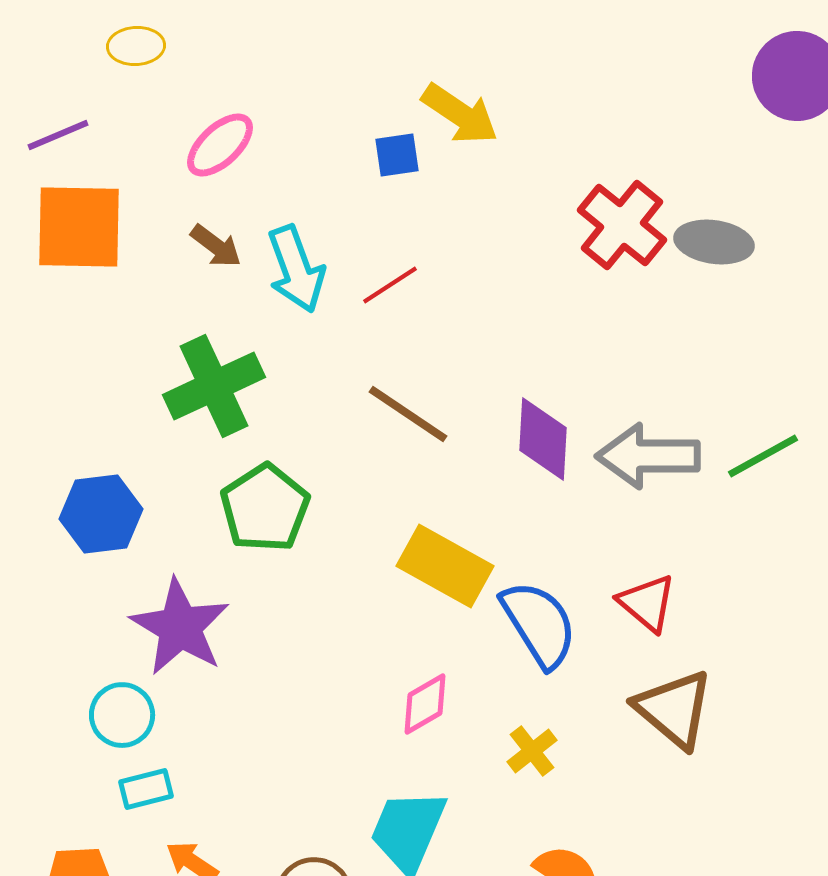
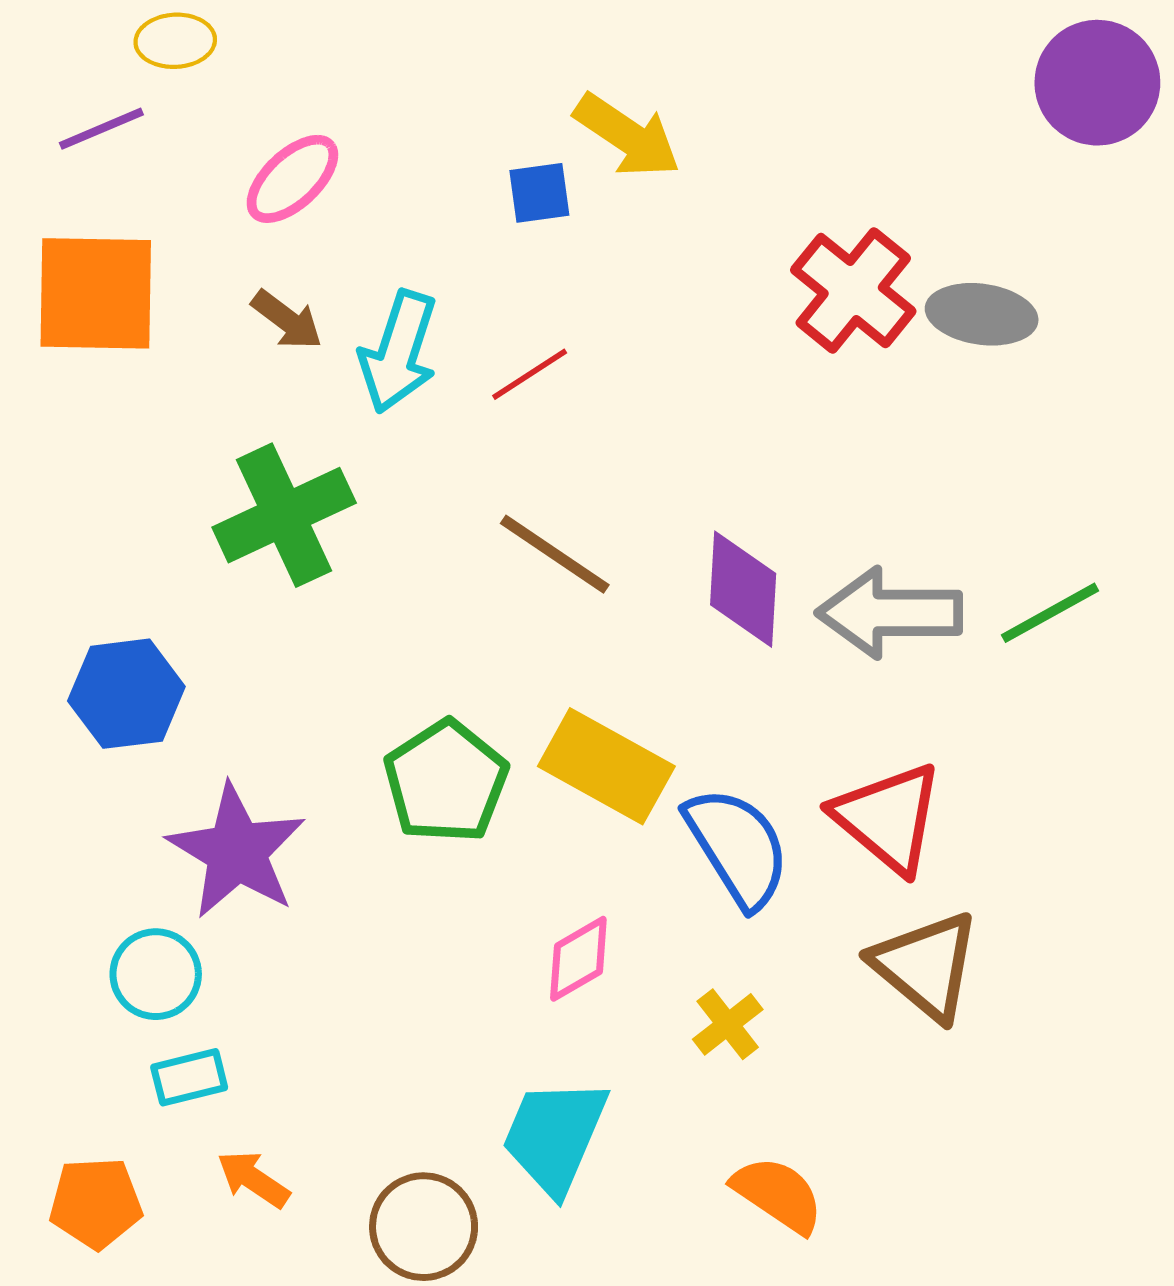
purple line: (58, 135) -> (101, 129), moved
cyan arrow: (296, 269) -> (398, 352), turned 38
green pentagon: (265, 508) -> (446, 782), moved
red triangle: (647, 603) -> (888, 818), size x1.4

